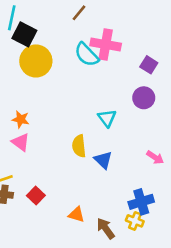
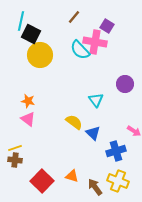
purple square: (149, 65) -> (107, 26), moved
yellow semicircle: (79, 146) -> (74, 122), turned 132
red square: (36, 196) -> (42, 181), moved, size x1.6
blue cross: (141, 202) -> (116, 151), moved
yellow cross: (135, 221) -> (118, 181), size x1.5

